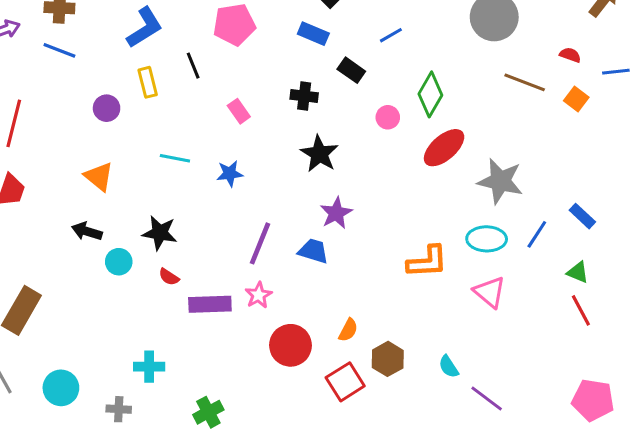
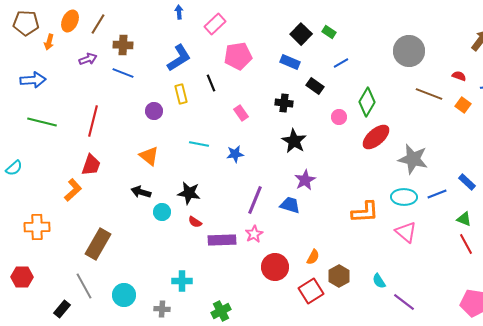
blue line: (537, 234) -> (437, 194), turned 36

